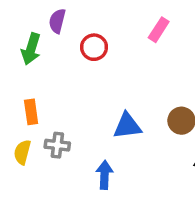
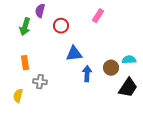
blue triangle: (127, 126) -> (74, 54), moved
yellow semicircle: (22, 152) -> (18, 96), moved
blue arrow: (104, 175) -> (87, 74), moved

